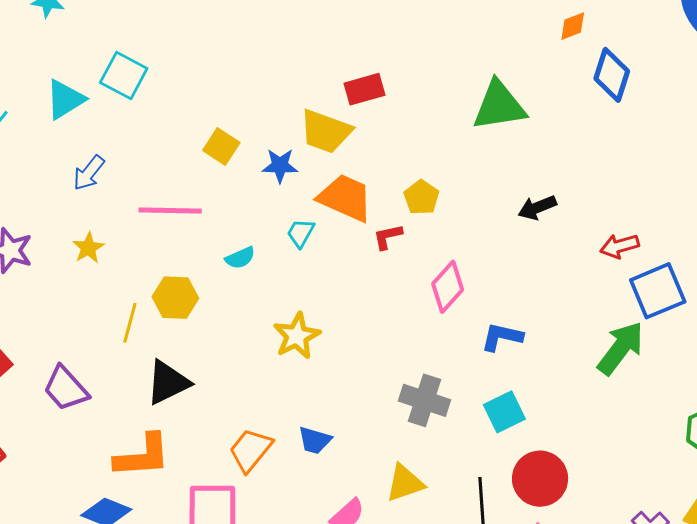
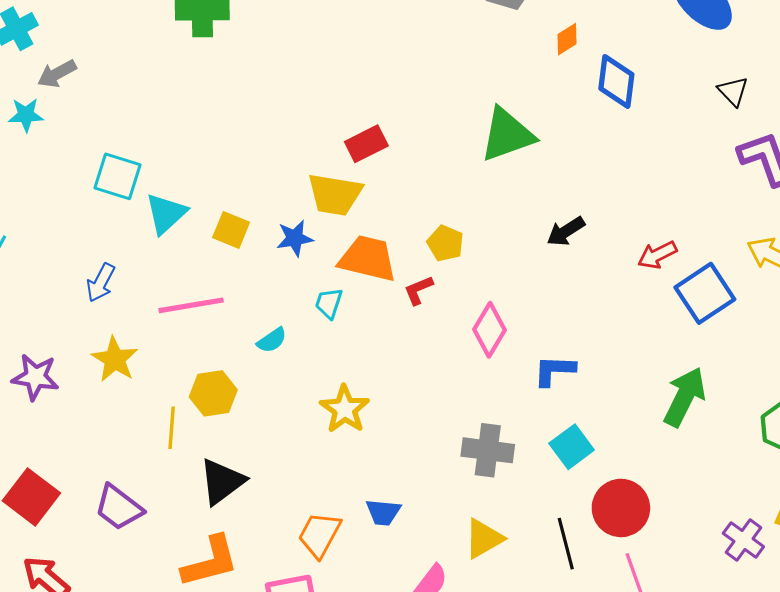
cyan triangle: (65, 99) -> (166, 214), moved
yellow star: (88, 248) -> (115, 359), size x1.4
green arrow: (621, 348) -> (684, 397), moved

